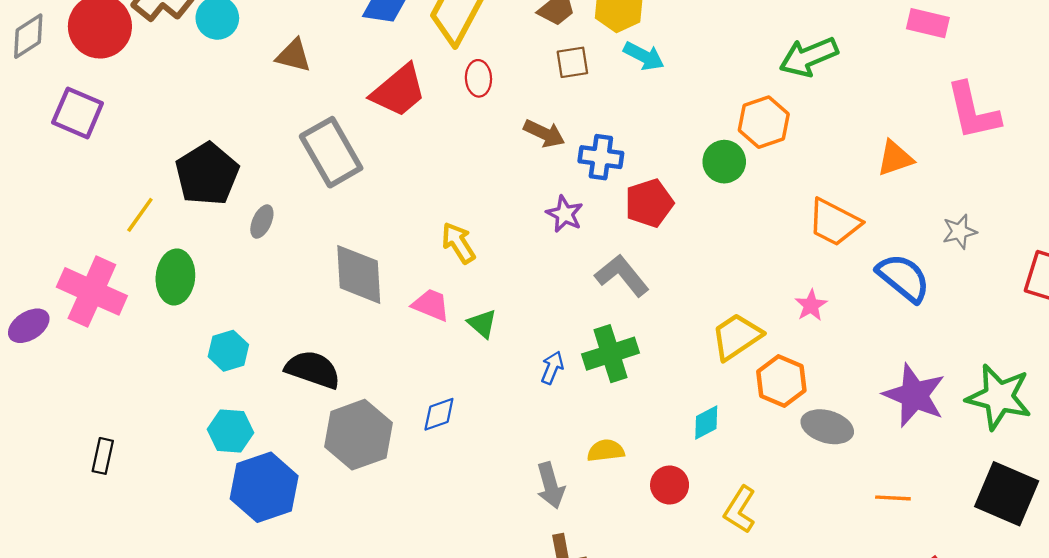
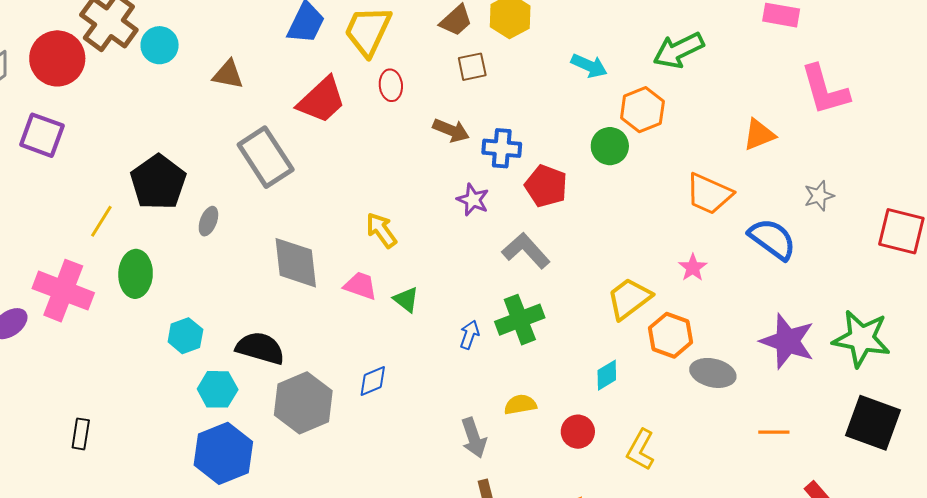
cyan arrow: (644, 56) -> (589, 66), moved
red pentagon: (649, 203) -> (546, 186), turned -30
cyan hexagon: (230, 431) -> (218, 389), moved

